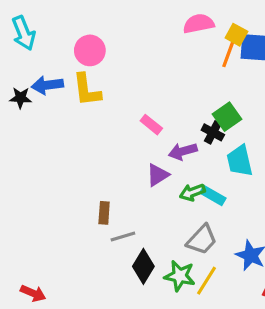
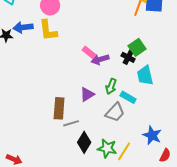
purple arrow: (183, 151) -> (100, 59), moved
purple triangle: (158, 175) -> (87, 94), moved
green arrow: (192, 192) -> (111, 86), moved, turned -49
brown rectangle: (104, 213) -> (59, 108), size x1.5
gray trapezoid: (202, 240) -> (115, 112), moved

